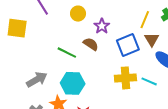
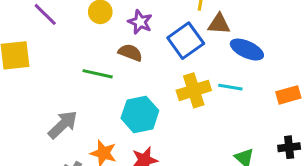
brown triangle: (152, 39) -> (219, 24), turned -42
cyan hexagon: (73, 83) -> (140, 114), moved

